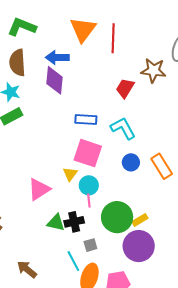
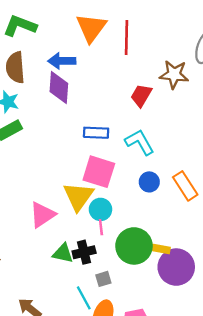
yellow triangle: (70, 174) -> (78, 196), size x1.8
yellow rectangle: (140, 220) -> (161, 249), turned 42
purple circle: (139, 246) -> (176, 267), moved

